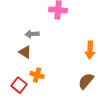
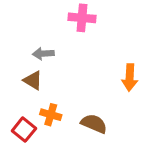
brown semicircle: (86, 81) -> (94, 124), moved, turned 72

